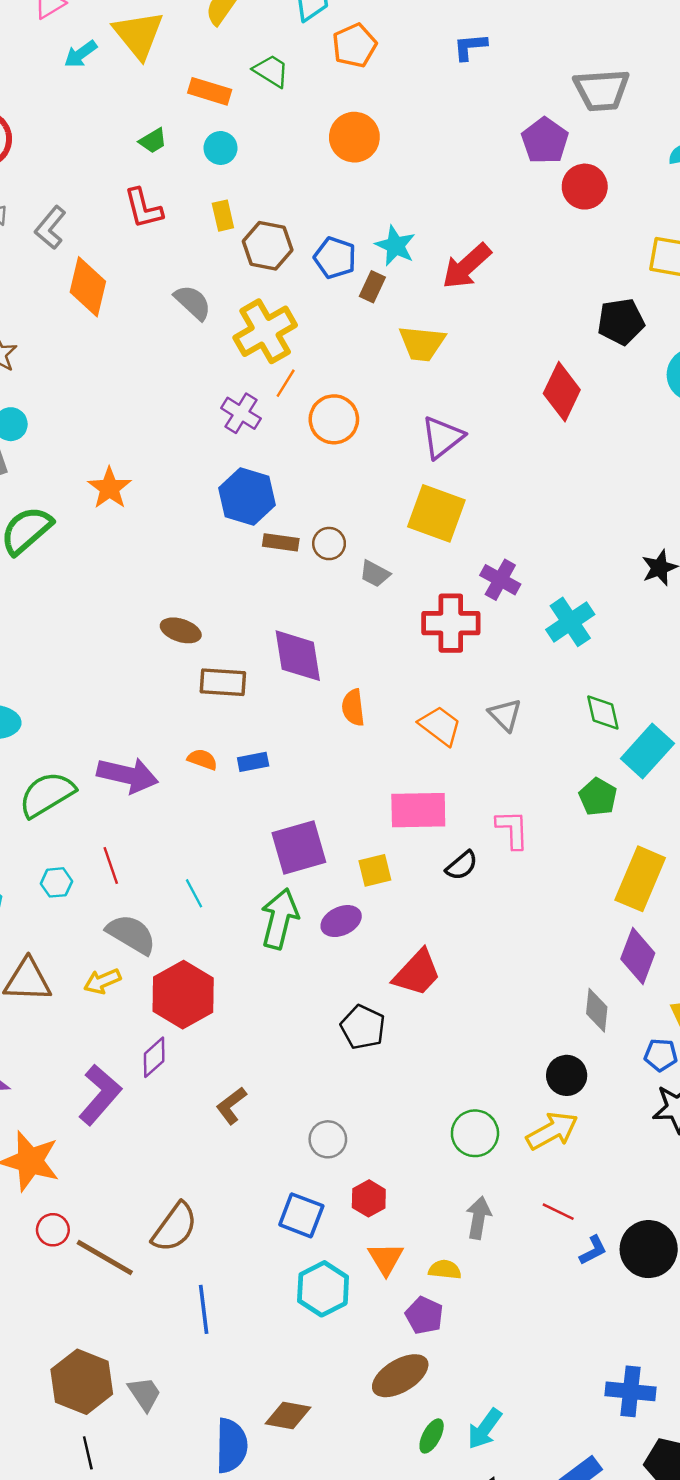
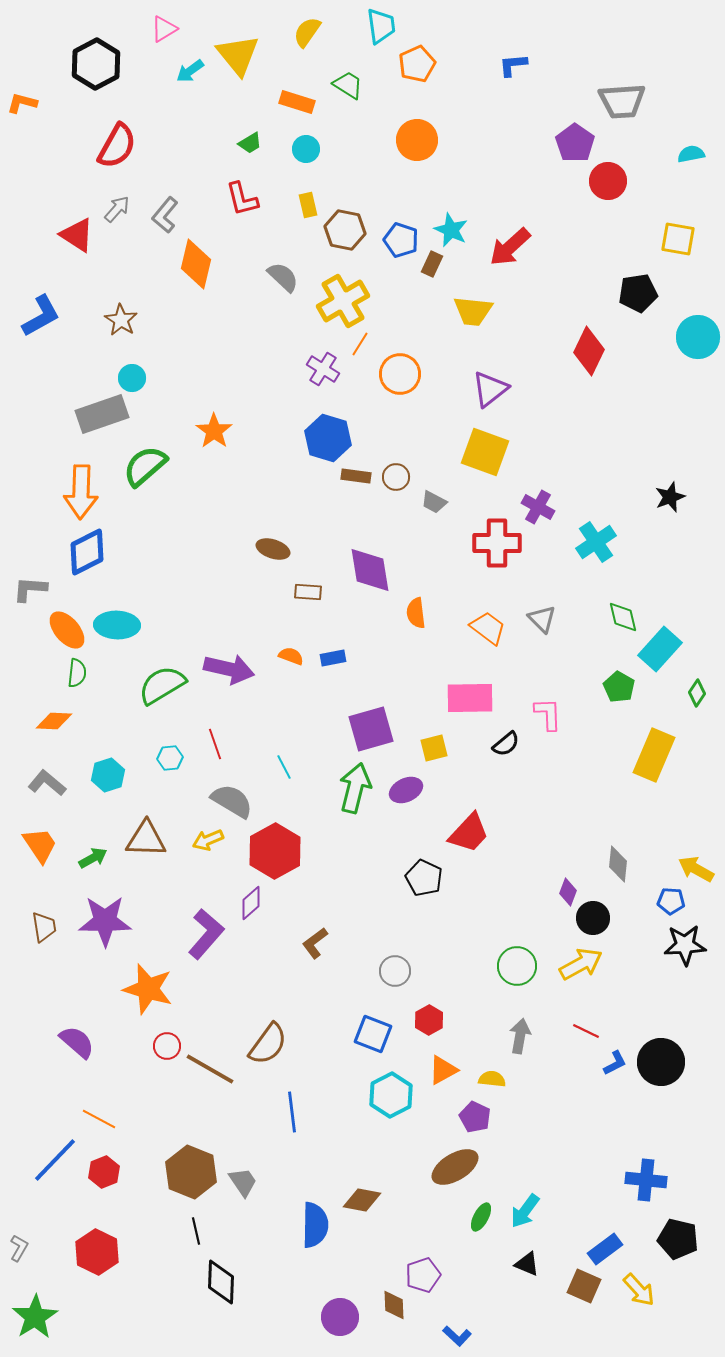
brown rectangle: (223, 682) -> (308, 592), size x0.7
purple diamond: (638, 956) -> (568, 892), moved, size x0.6
orange triangle: (386, 1259) -> (443, 1070), turned 32

